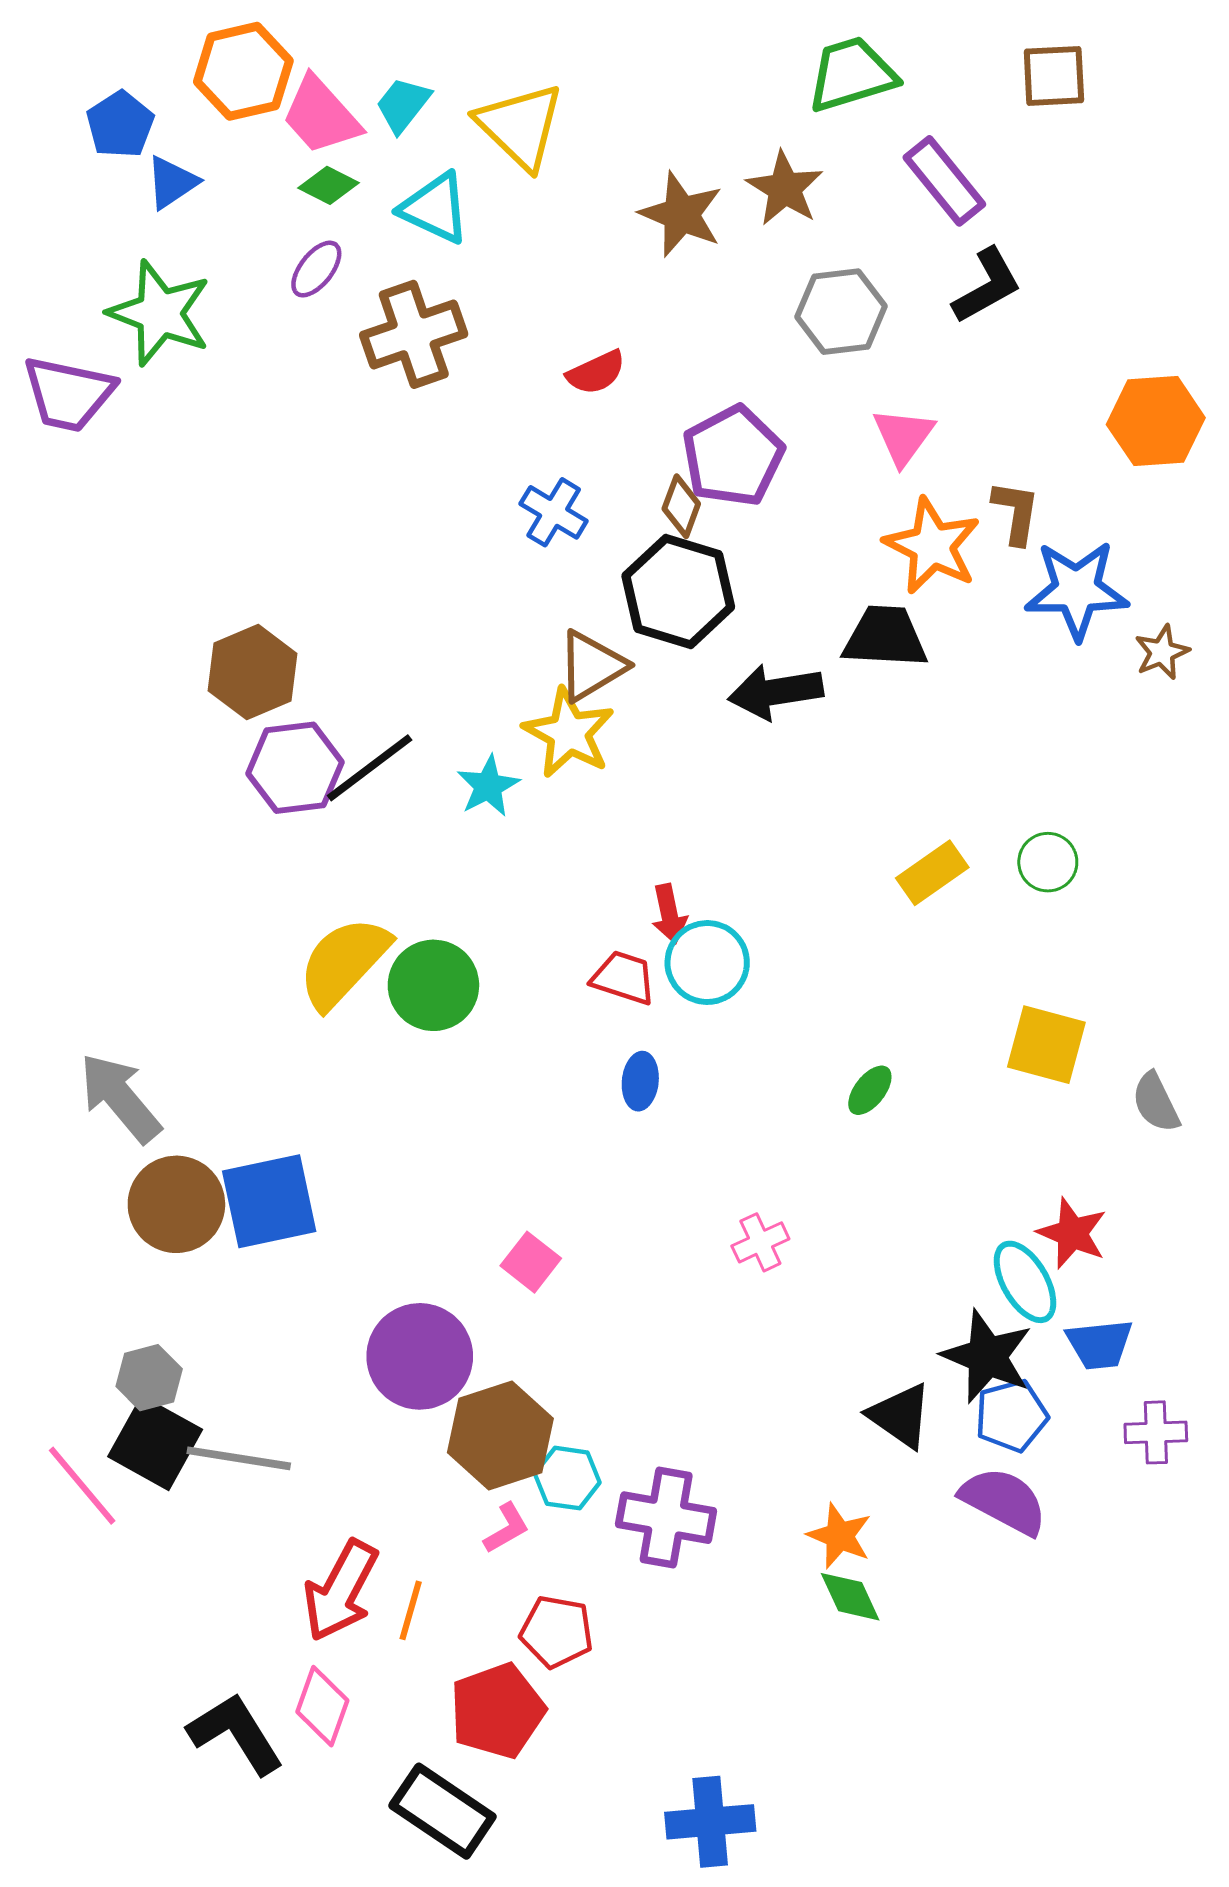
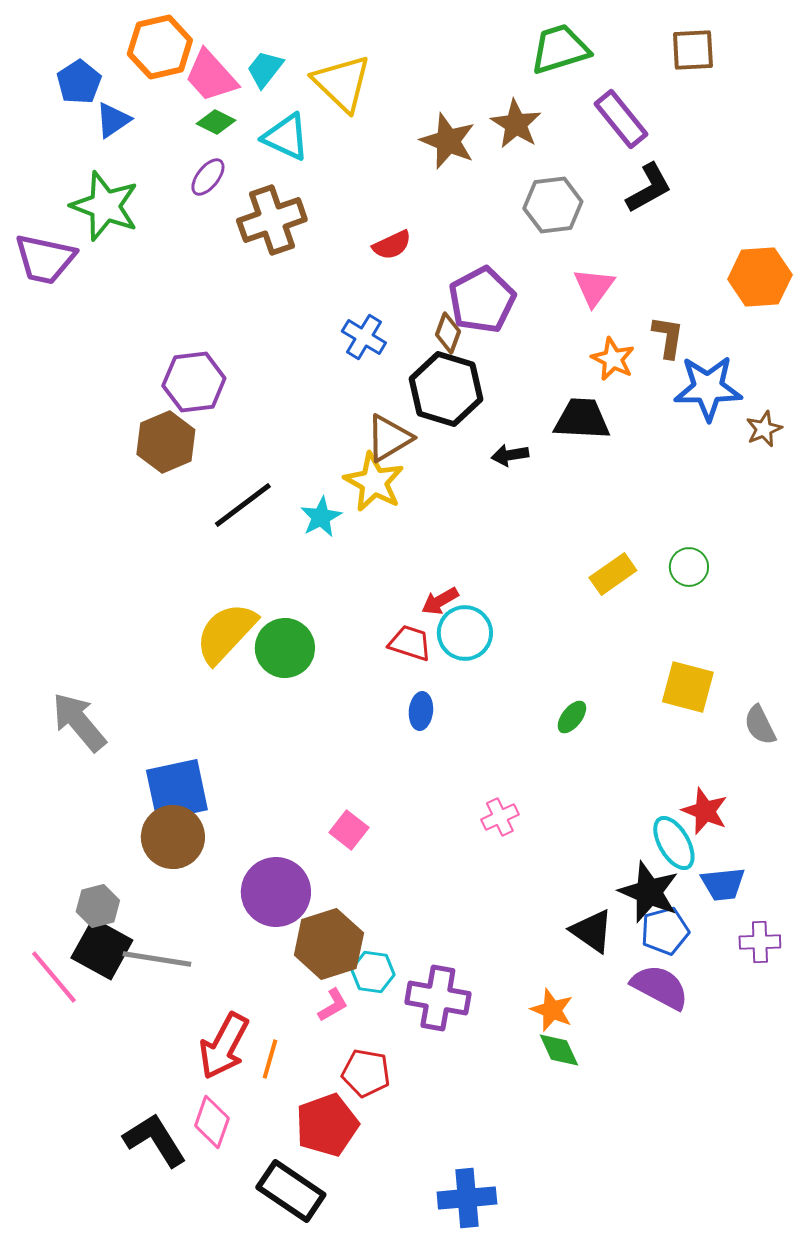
orange star: (932, 546) -> (613, 359), size x0.7
black arrow: (776, 692) -> (510, 455), size x0.6
purple hexagon: (295, 768) -> (194, 382), moved
red arrow: (669, 914) -> (440, 601), turned 72
brown circle: (176, 1204) -> (173, 837), moved

